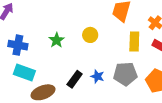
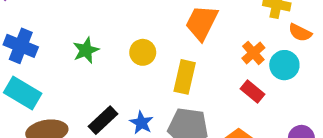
yellow rectangle: (134, 41) -> (185, 77), moved

